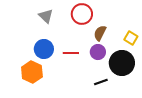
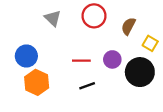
brown semicircle: (100, 33) -> (128, 26), moved
blue circle: (44, 49) -> (26, 56), moved
black line: (101, 82) -> (87, 86), moved

